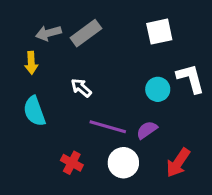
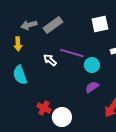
cyan circle: (158, 89) -> (92, 65), moved
purple line: (108, 127) -> (72, 53), moved
white circle: (123, 163) -> (62, 117), moved

